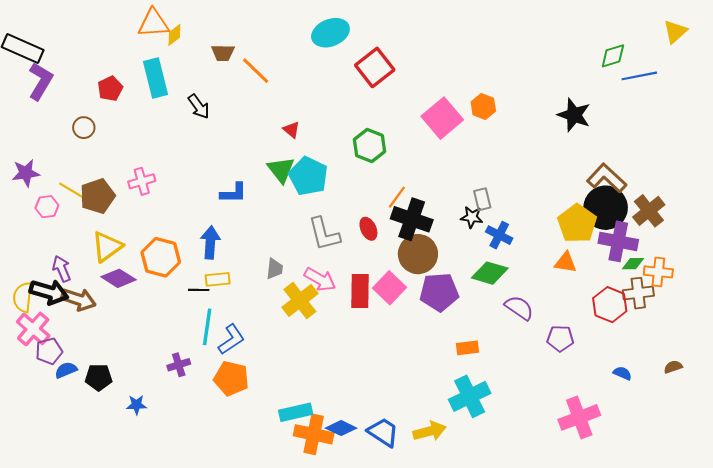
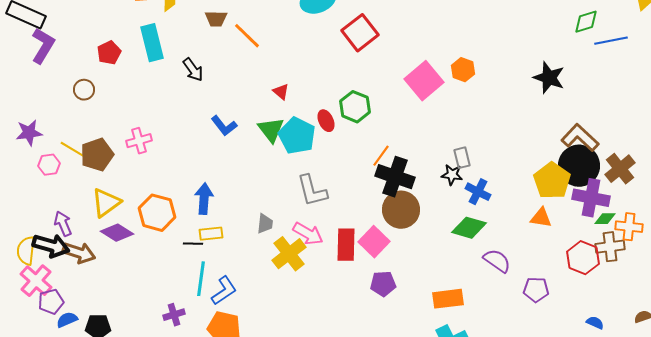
blue L-shape: (233, 193) -> (224, 126), moved, turned 52
red ellipse: (368, 229) -> (326, 121), moved
purple pentagon: (439, 292) -> (383, 284), moved, size x0.7
orange rectangle: (468, 348) -> (448, 299), size x1.4

